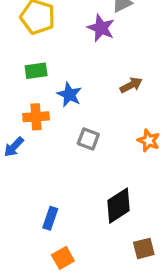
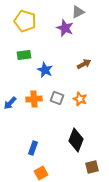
orange cross: (36, 117) -> (34, 99), moved
orange star: (149, 141) -> (80, 99), moved
black diamond: (118, 206) -> (76, 140), turned -35

